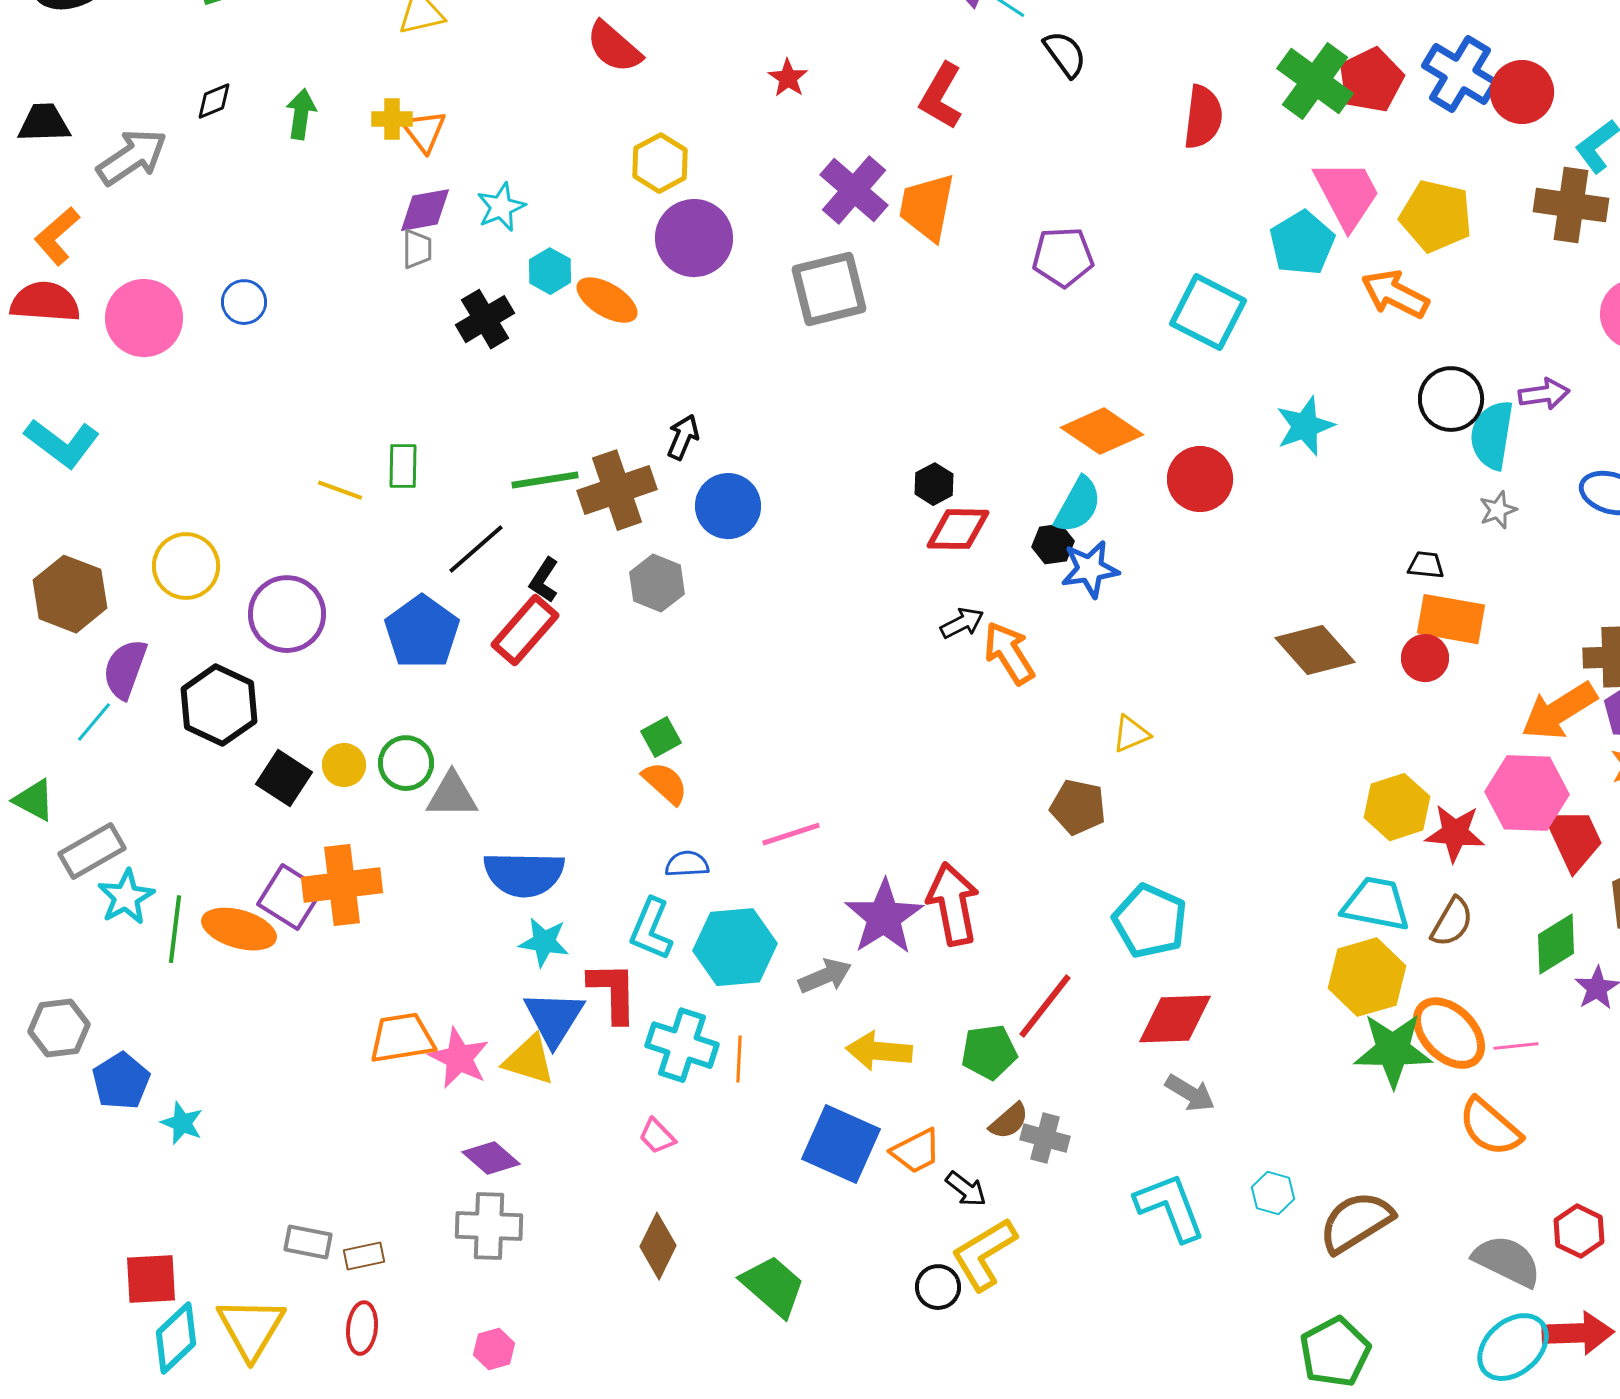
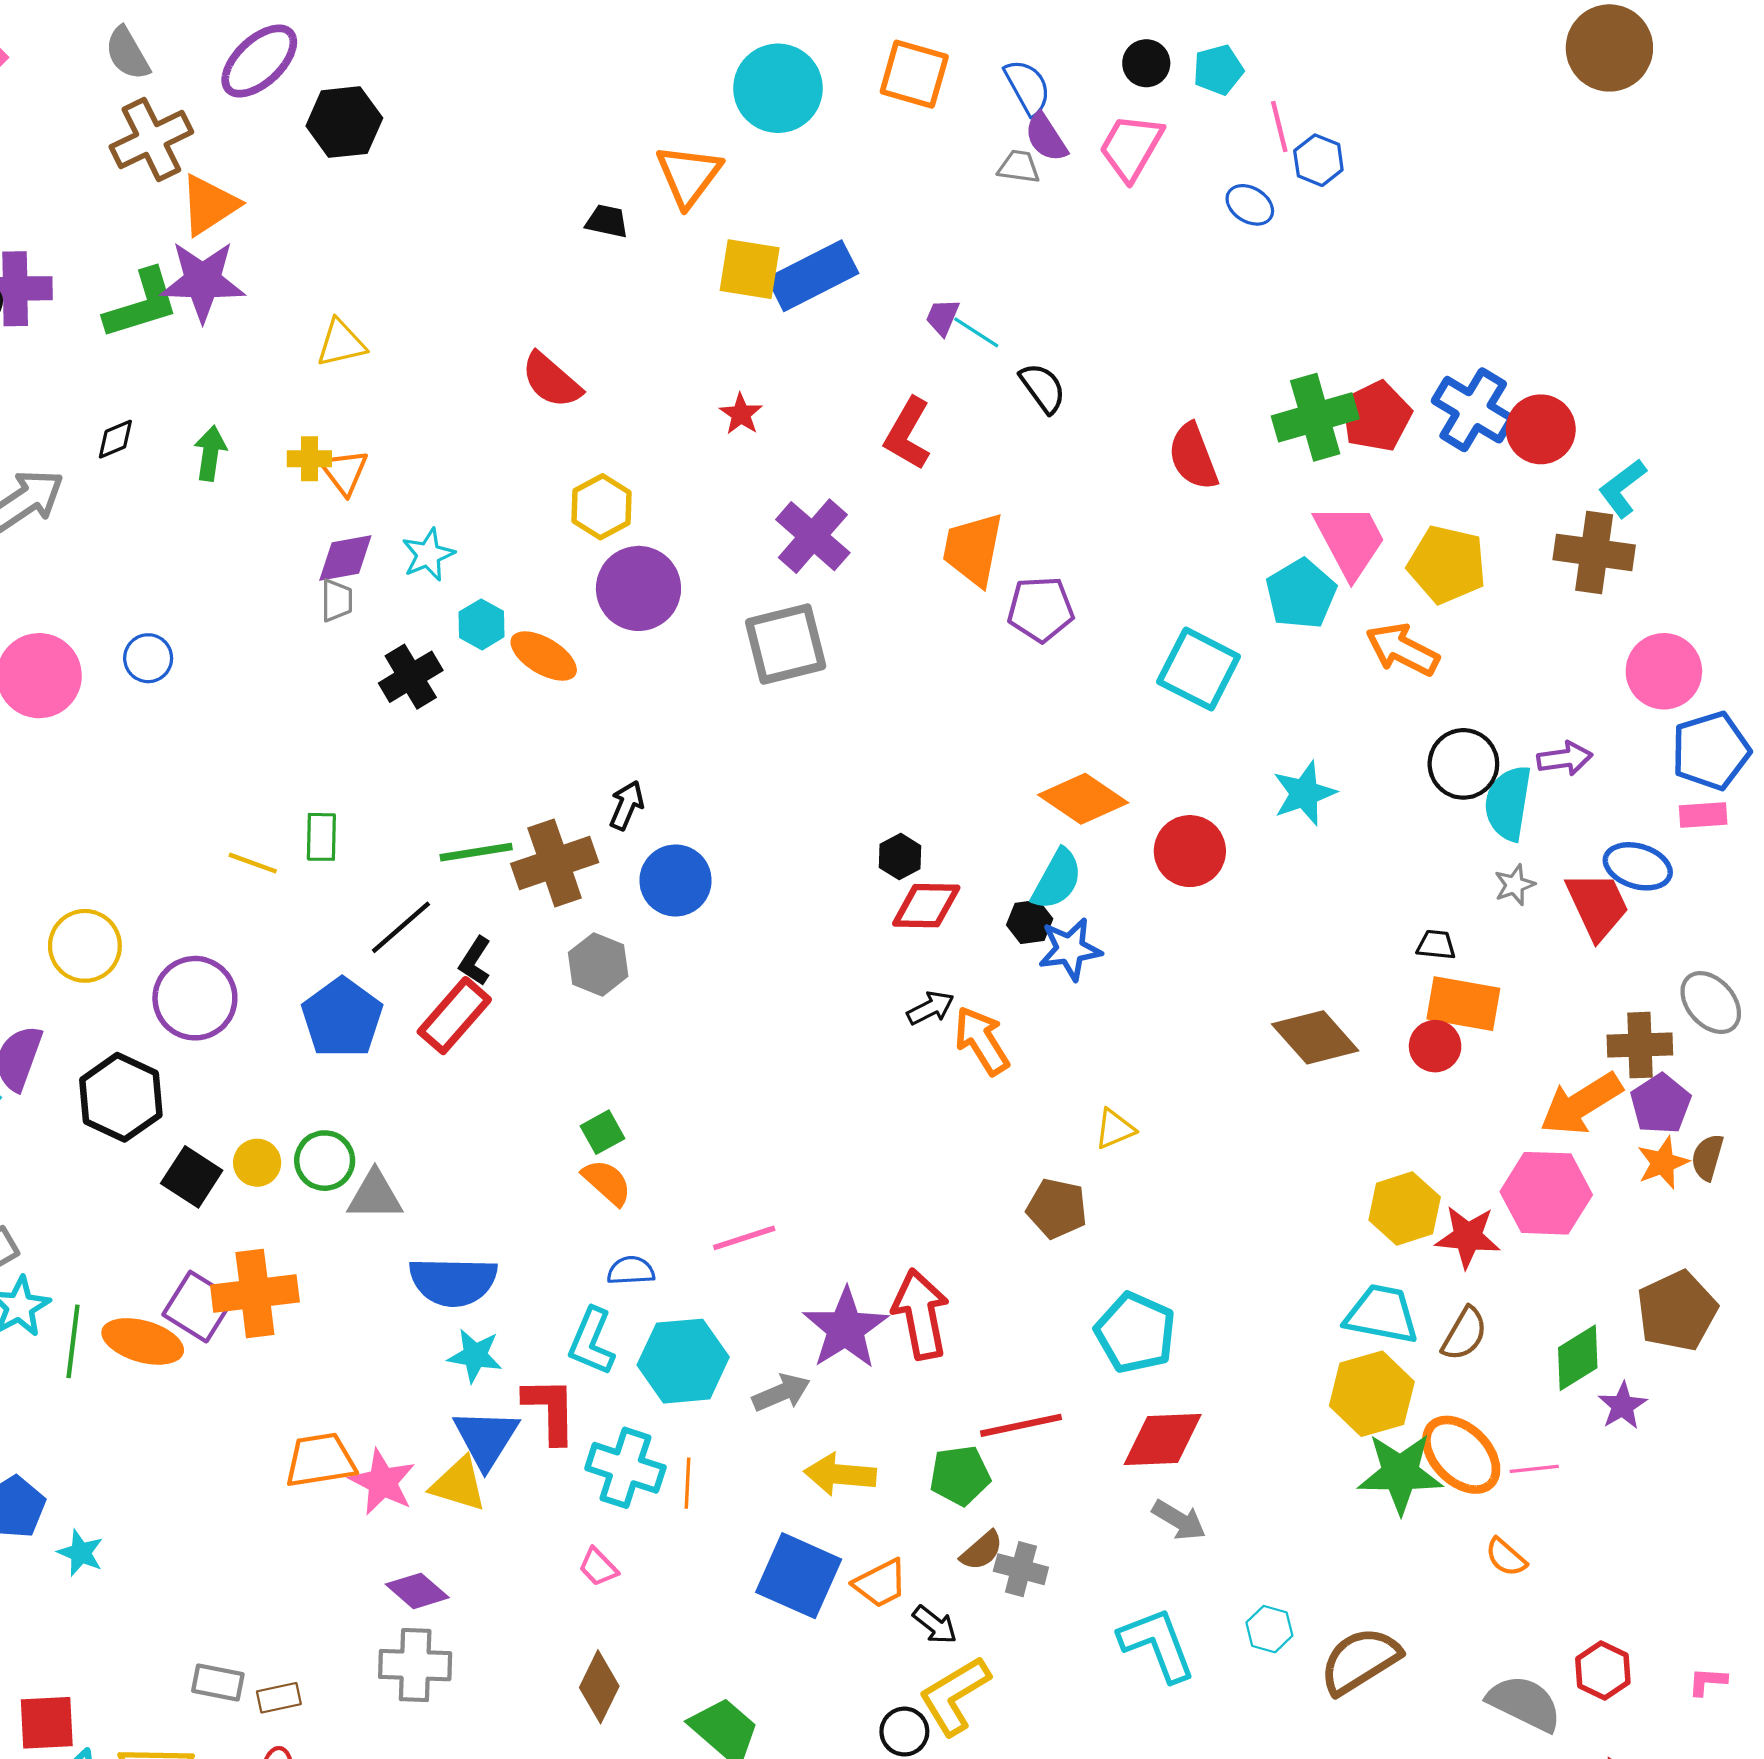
green cross: (1315, 81) -> (1315, 417), turned 38
red semicircle: (1203, 117) -> (1193, 457), turned 152
orange trapezoid: (927, 207) -> (973, 549), moved
red trapezoid: (1574, 839) -> (1597, 906), moved
red line: (1045, 1006) -> (1021, 1425), turned 40
orange semicircle: (1490, 1127) -> (1506, 1557), size x0.6

